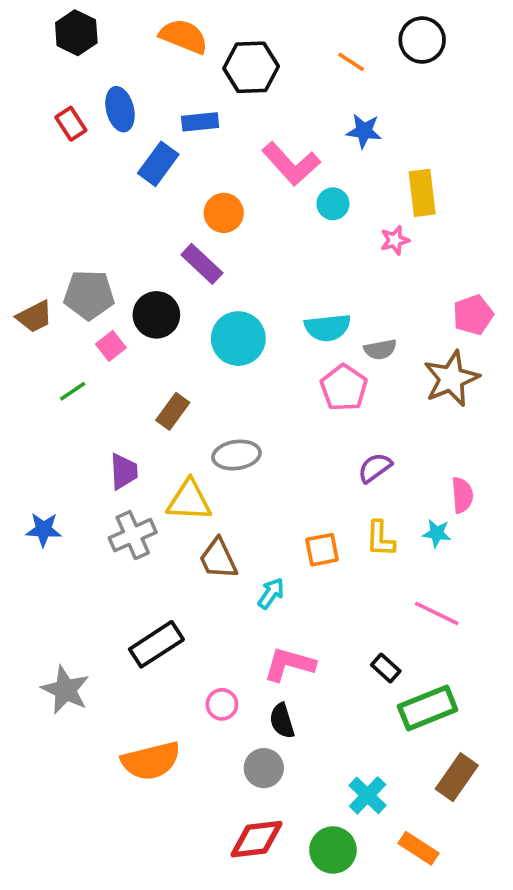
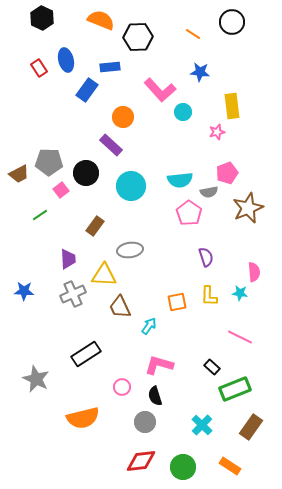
pink pentagon: (473, 315) -> (227, 173), moved
purple semicircle: (375, 468) -> (206, 257), turned 108
cyan cross: (368, 795) -> (202, 425), moved

